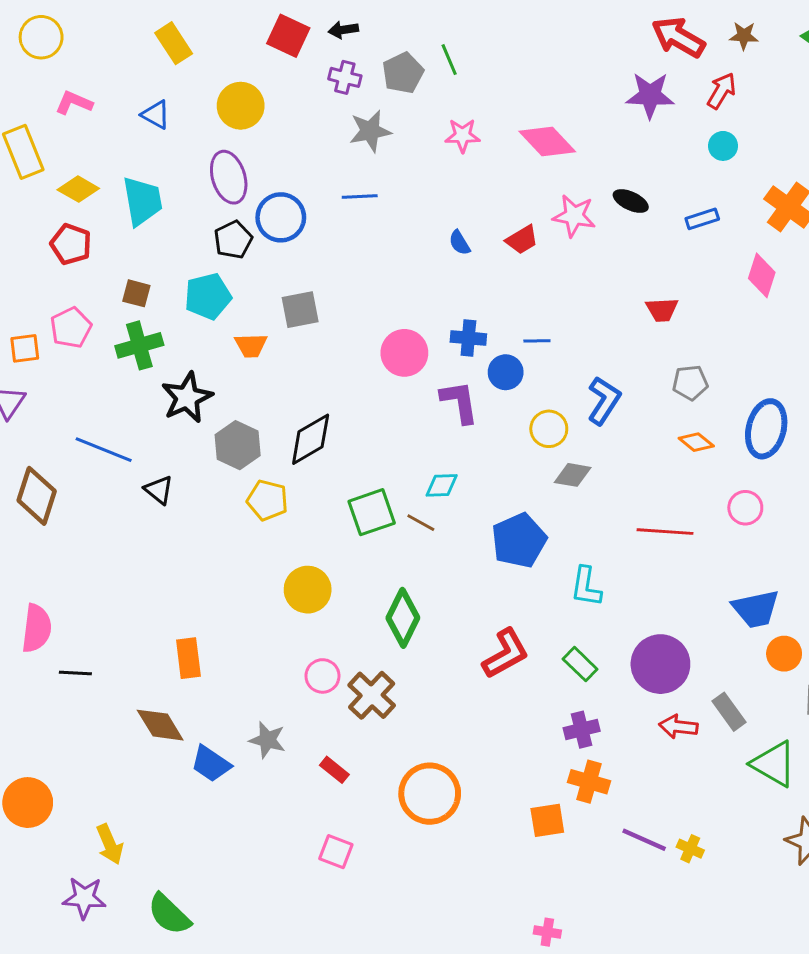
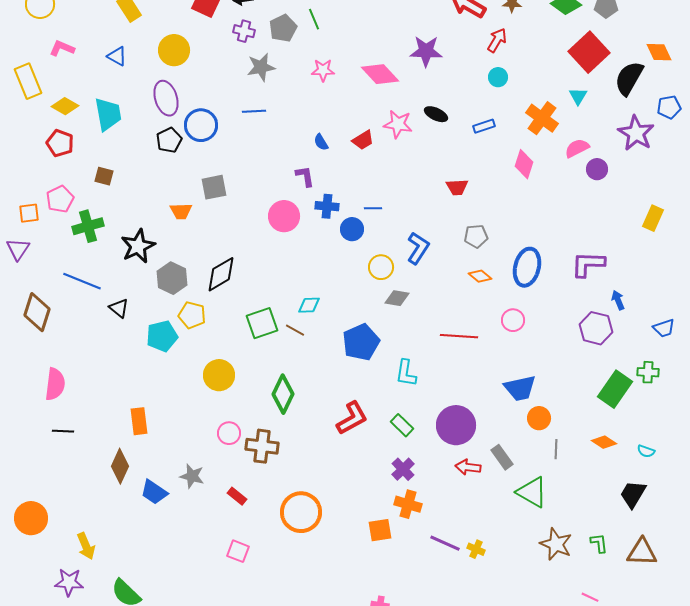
purple star: (650, 95) -> (426, 51), moved
cyan pentagon: (208, 296) -> (162, 336), moved
green cross: (139, 345) -> (88, 226), moved
purple L-shape: (459, 402) -> (305, 176), moved, size x0.7
pink semicircle: (37, 628) -> (55, 384), moved
brown cross: (372, 695) -> (262, 446), turned -36
brown diamond: (160, 725) -> (120, 466), turned 56
purple cross: (582, 730) -> (403, 469), turned -30

